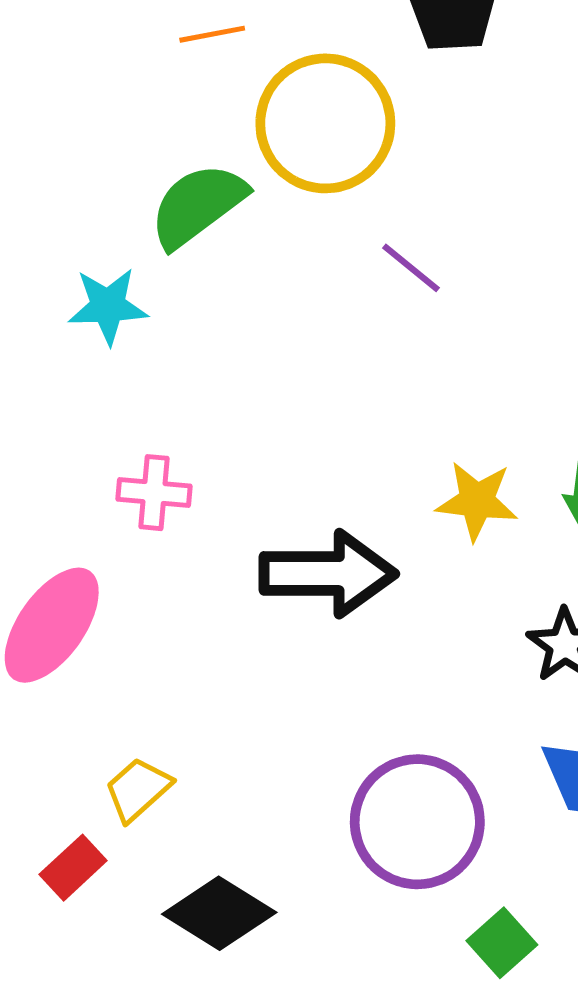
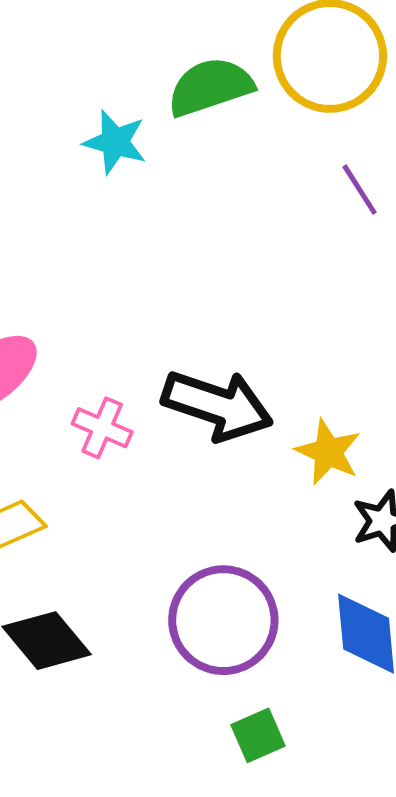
pink cross: (154, 493) -> (102, 428), moved
yellow star: (477, 501) -> (328, 452), moved

